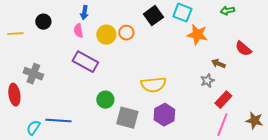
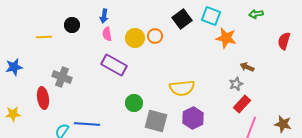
blue arrow: (84, 13) -> (104, 16), moved
red semicircle: (243, 49) -> (284, 41), moved, turned 66
red rectangle: (223, 100) -> (242, 104), moved

